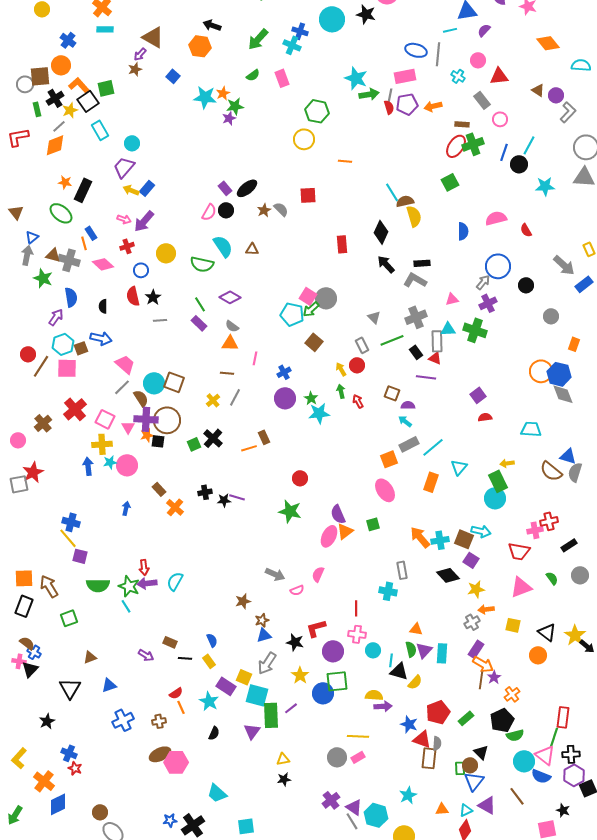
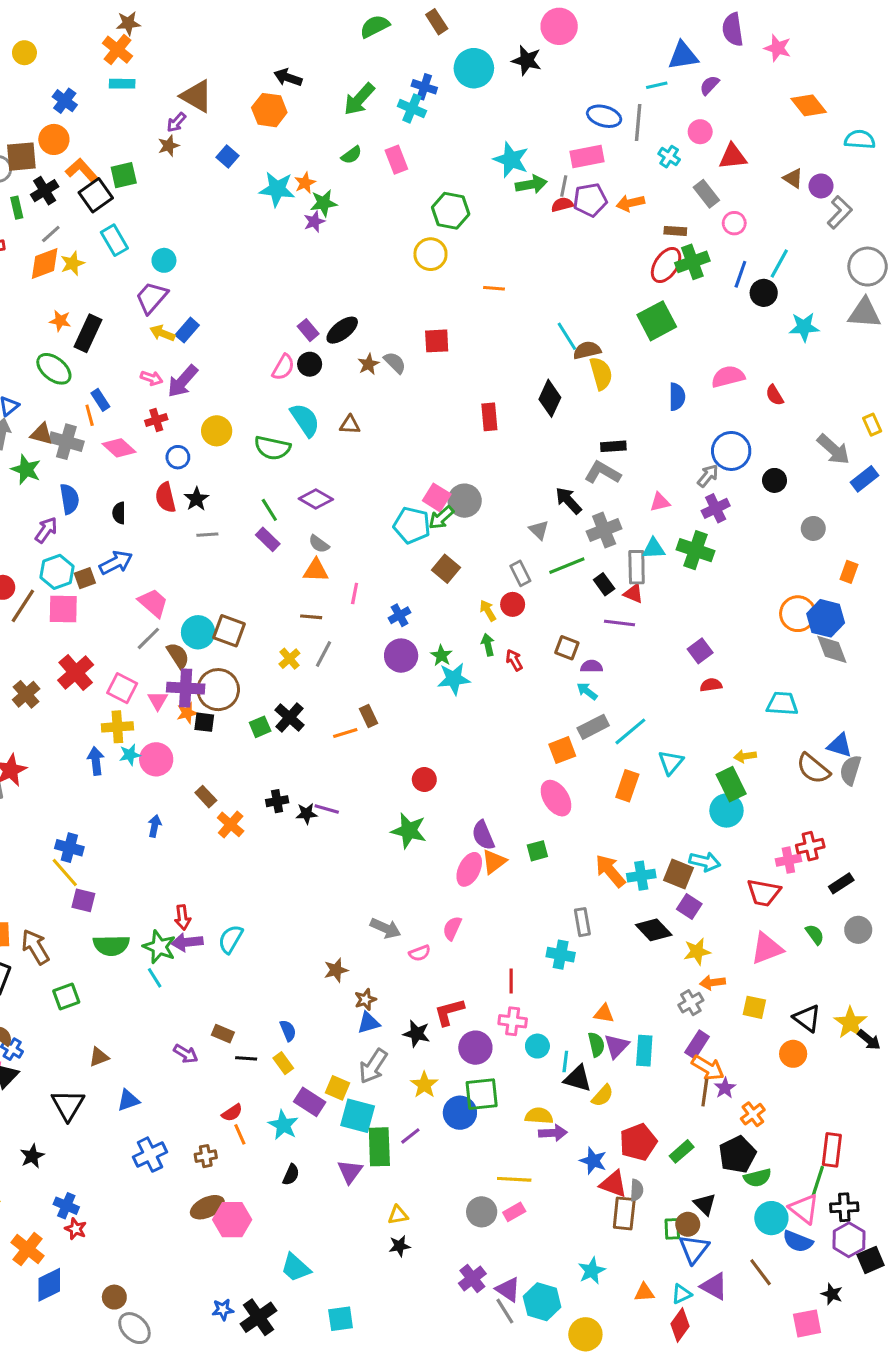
red semicircle: (389, 107) -> (562, 205), turned -88
yellow star: (70, 110) -> (73, 263), moved
green square: (450, 182) -> (657, 321), size x1.4
black arrow: (386, 264) -> (568, 501), moved
blue arrow: (101, 338) -> (116, 563), turned -40

